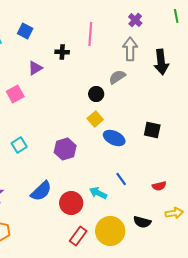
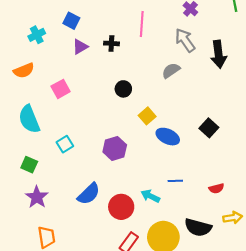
gray arrow: (130, 49) -> (185, 40), turned -35
purple triangle: (35, 68) -> (80, 47), moved
black circle: (96, 94) -> (123, 89), moved
black square: (152, 130) -> (209, 128), turned 30
blue line: (121, 179) -> (175, 181), turned -56
black semicircle: (142, 222) -> (198, 227), size x1.4

